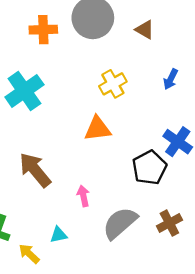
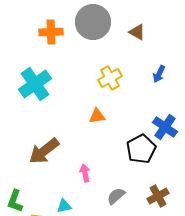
orange triangle: (98, 129) -> (97, 116), size x0.7
brown arrow: (35, 170) -> (44, 151), turned -88
gray semicircle: (120, 223) -> (116, 196), size x0.6

